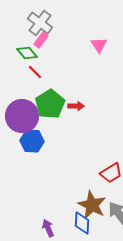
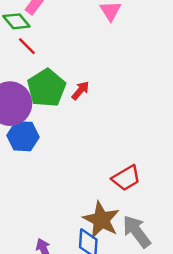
red arrow: (76, 106) -> (80, 91), turned -49

